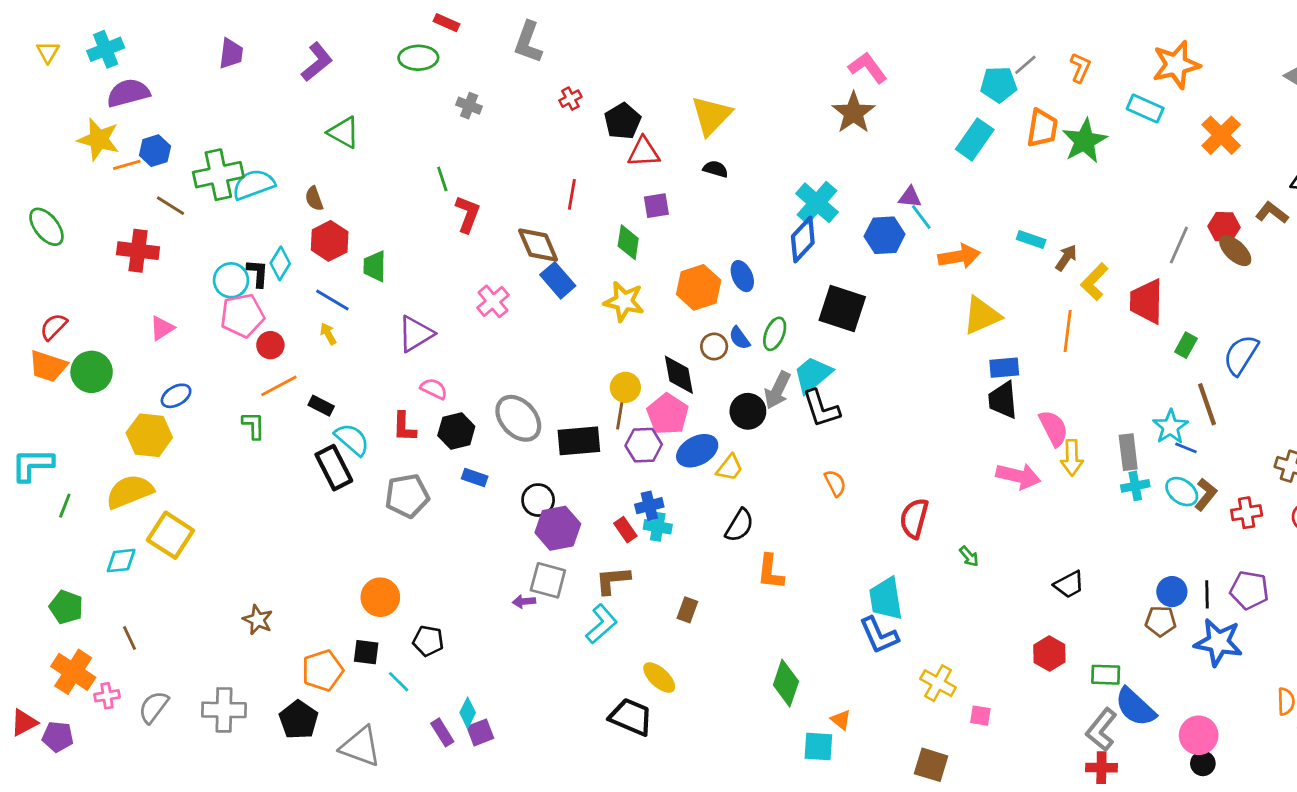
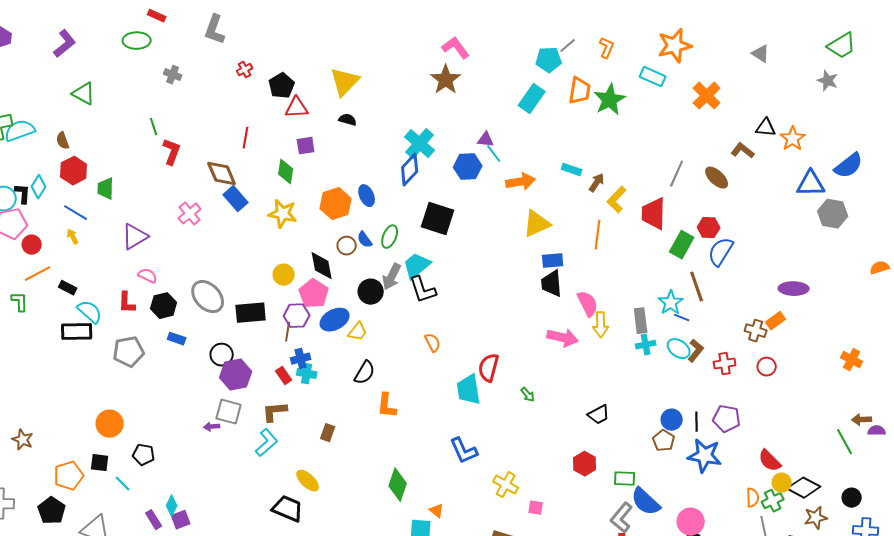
red hexagon: (1224, 227) -> (709, 228), moved
green rectangle: (1186, 345) -> (682, 245), size x1.5
brown line: (620, 416) -> (288, 332), moved
black rectangle: (334, 468) -> (77, 332), turned -64
cyan trapezoid: (886, 599) -> (469, 390), moved
brown pentagon: (1161, 621) -> (664, 441), turned 30

